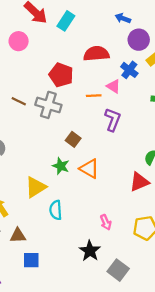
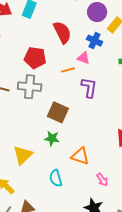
red semicircle: (96, 54) -> (62, 32), turned 80
brown square: (73, 139) -> (58, 112), size x1.5
orange triangle: (89, 169) -> (80, 156), moved
yellow triangle: (36, 187) -> (23, 155), moved

